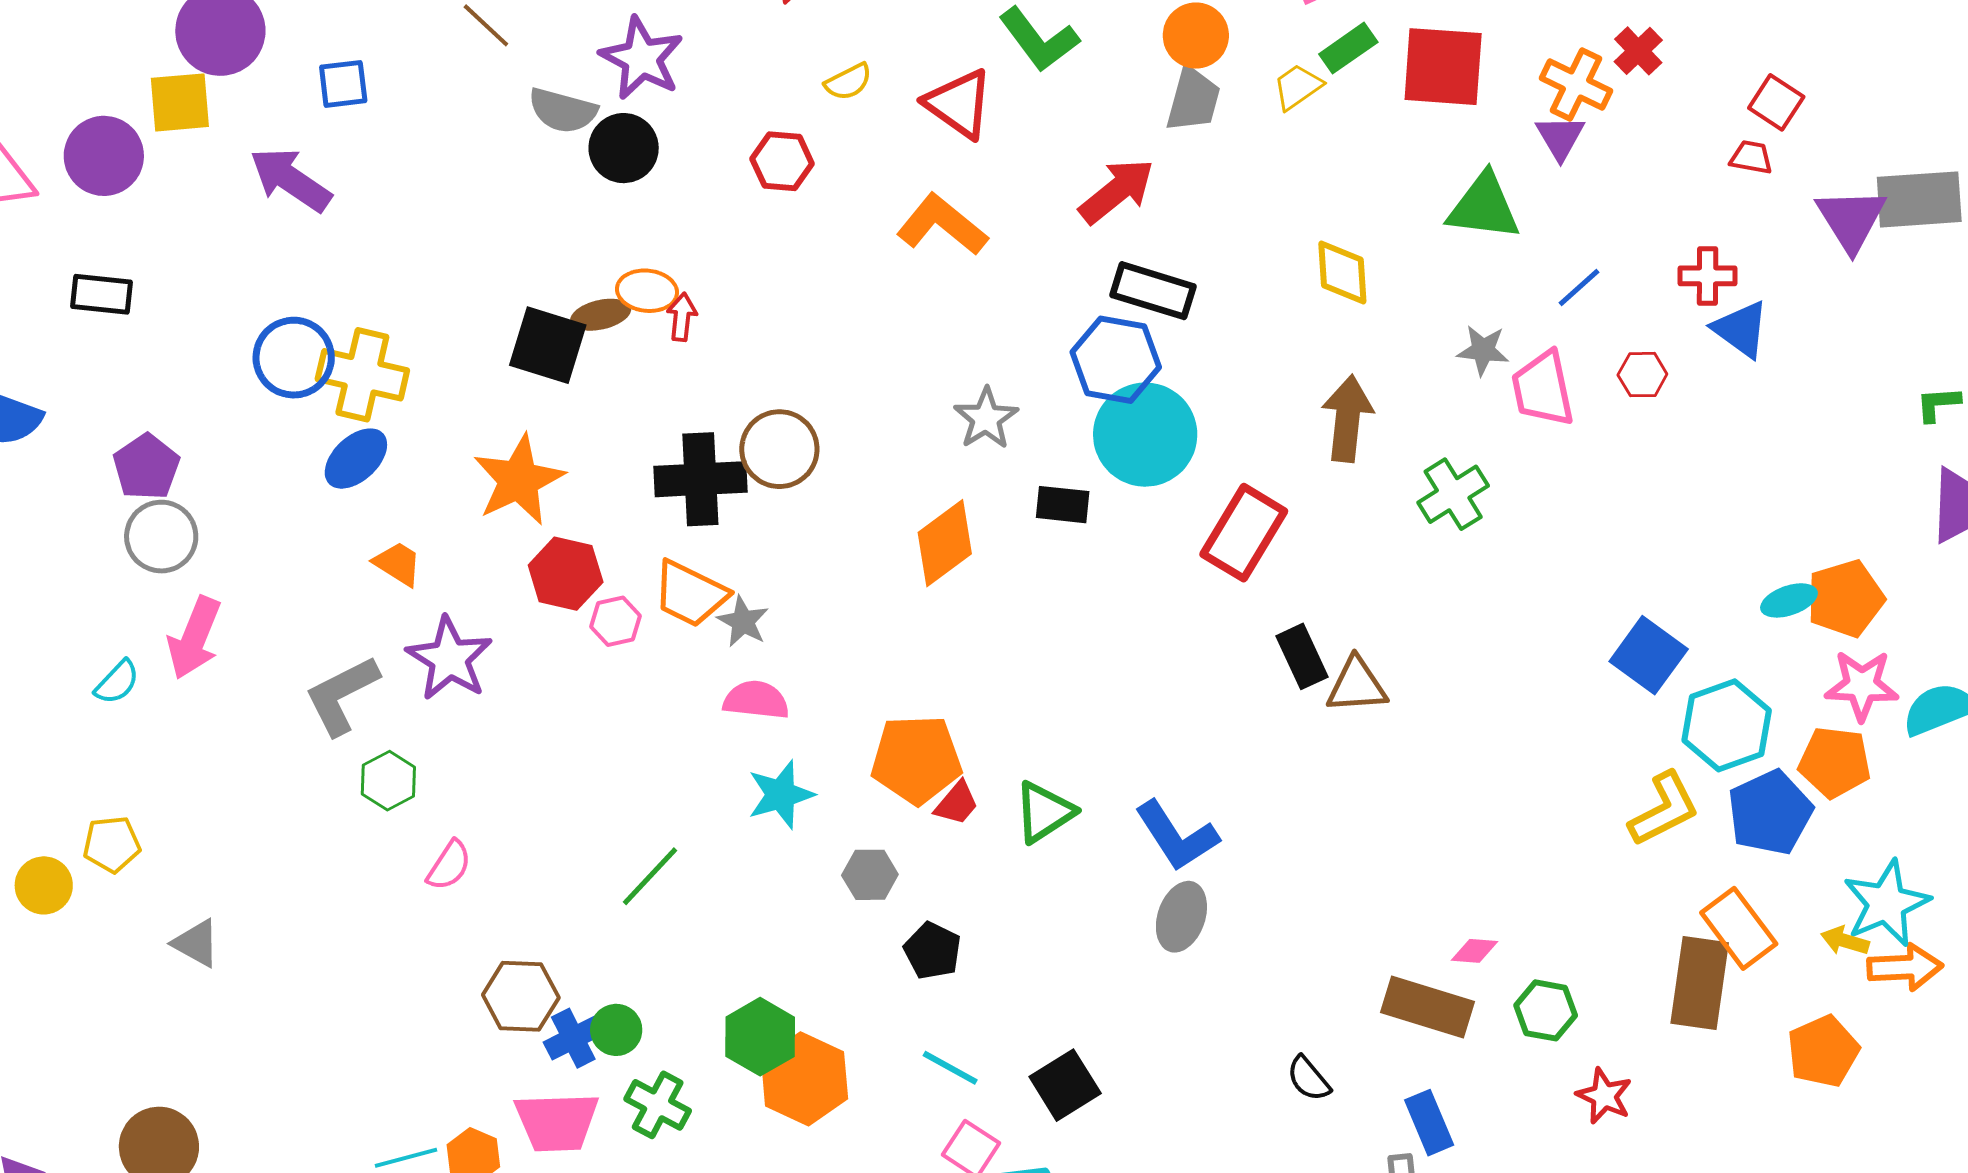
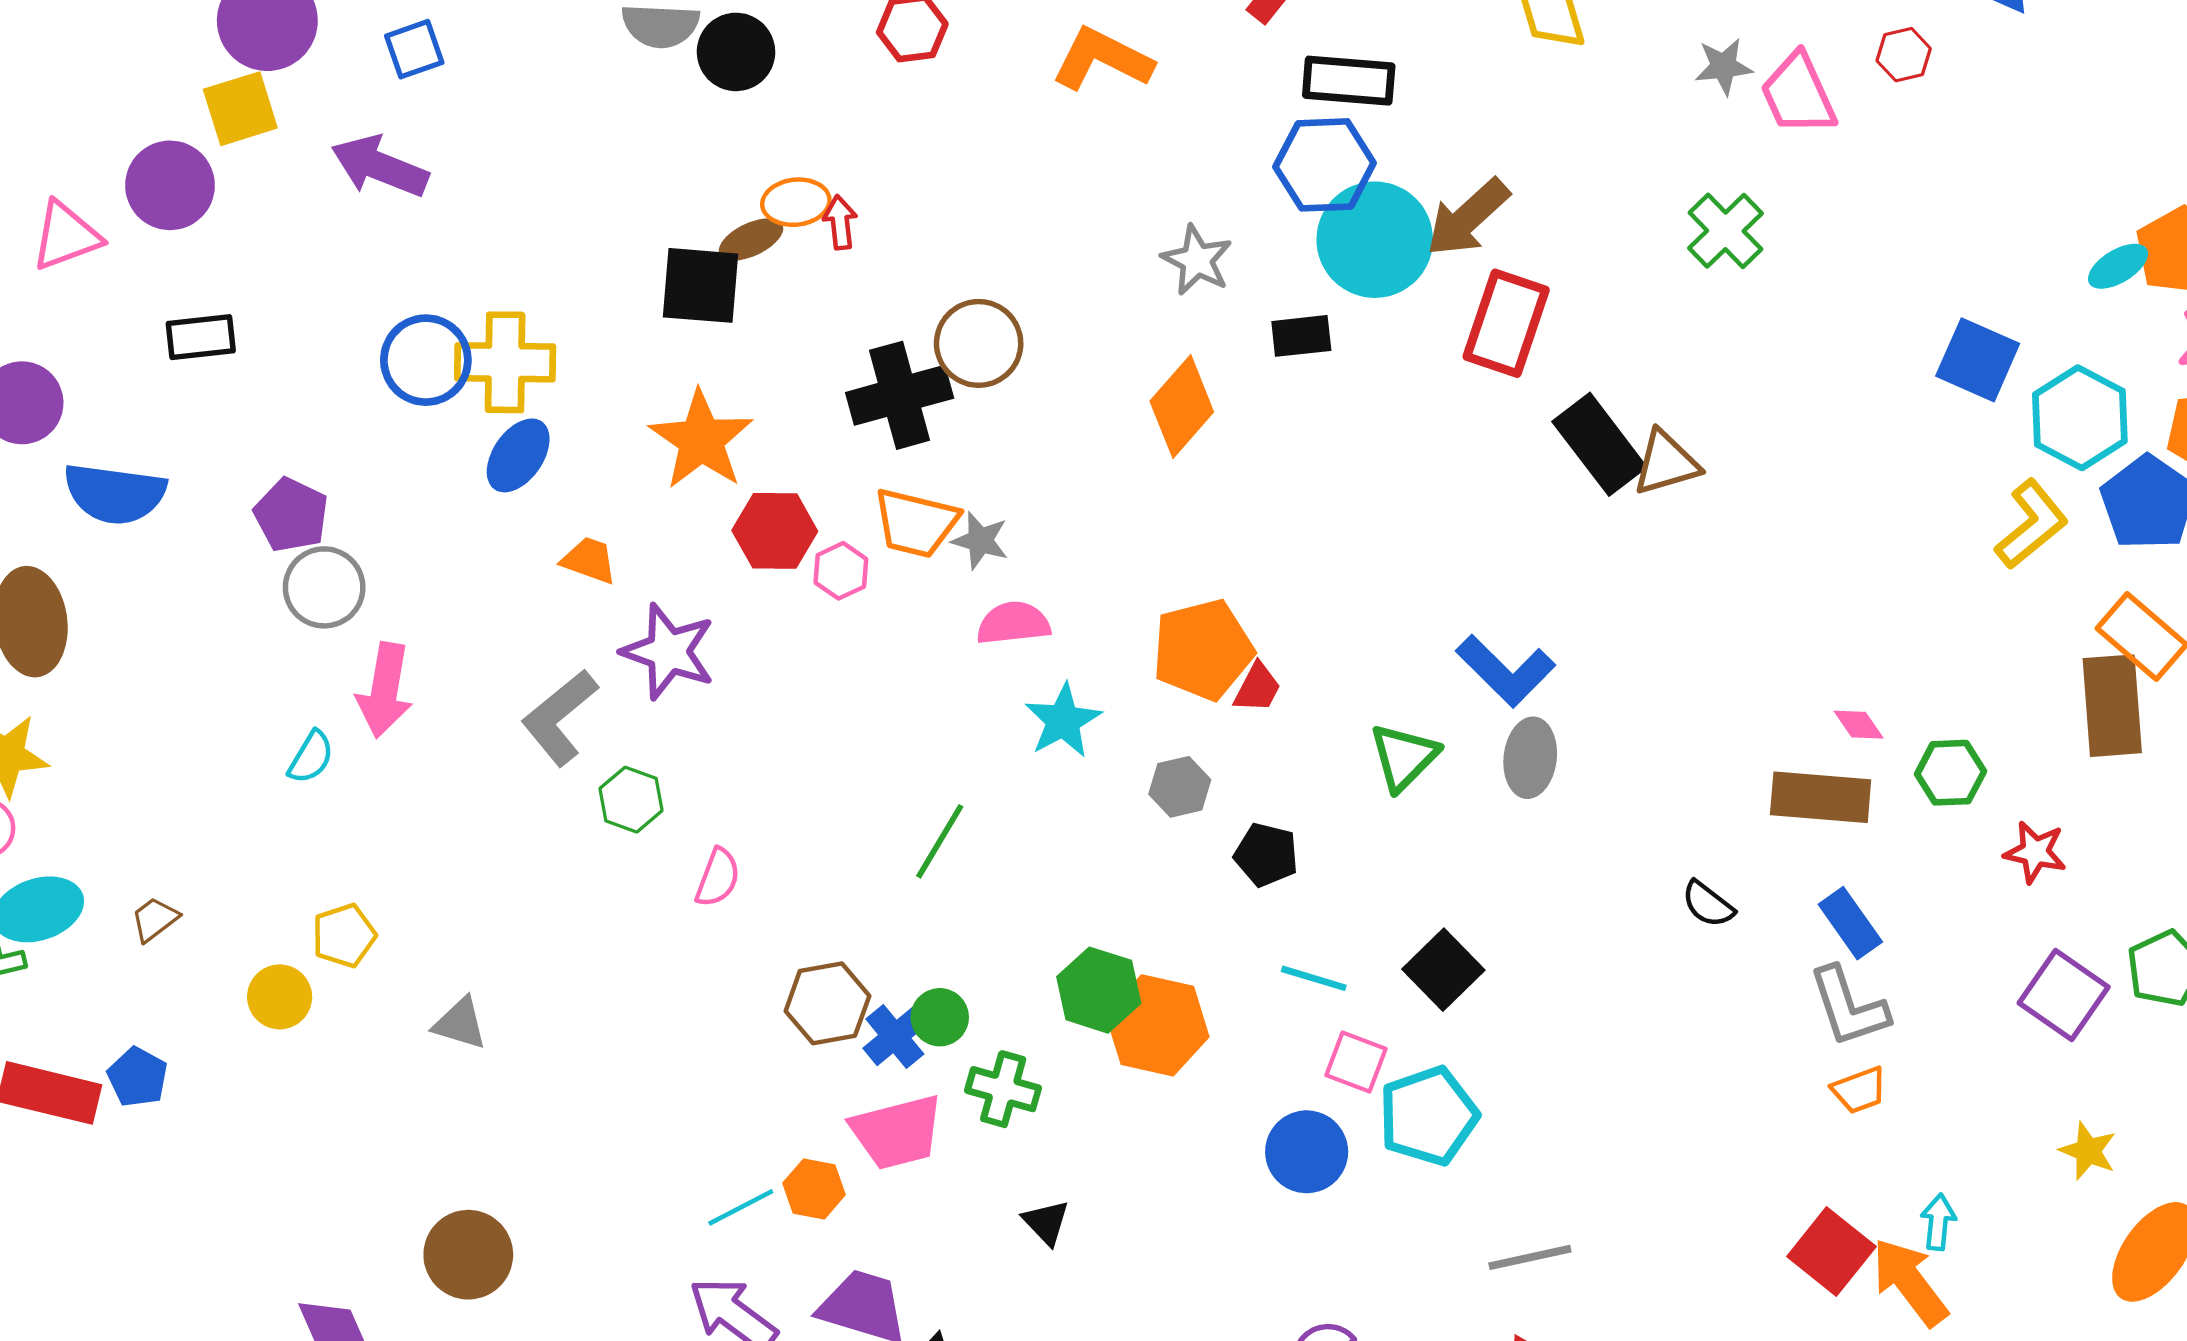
brown arrow: (1347, 418) -> (1468, 218), moved, turned -126
black rectangle: (1302, 656) -> (1599, 444), size x1.4
green triangle: (1044, 812) -> (1404, 757), moved
pink diamond: (1475, 951) -> (1859, 725), turned 63

